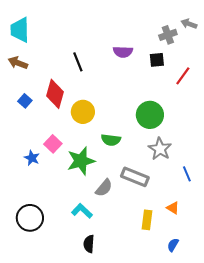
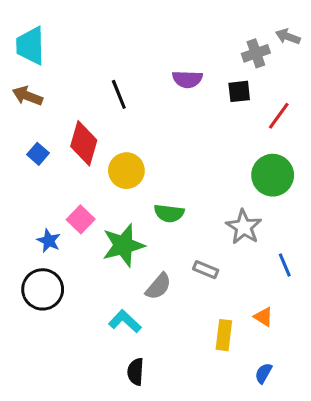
green circle: (150, 115) -> (273, 175), moved
gray rectangle: (135, 177) -> (206, 270), size x0.6
black circle: (30, 218) -> (43, 289), moved

